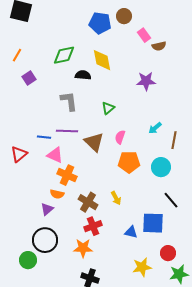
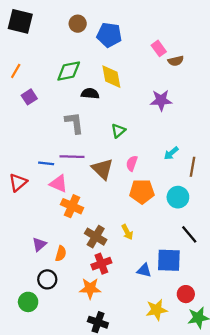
brown circle: (124, 16) -> (78, 24), moved
orange semicircle: (57, 194) -> (61, 253), moved, turned -88
purple triangle: (47, 209) -> (39, 244), moved
black circle: (45, 240) -> (47, 279), size x0.7

